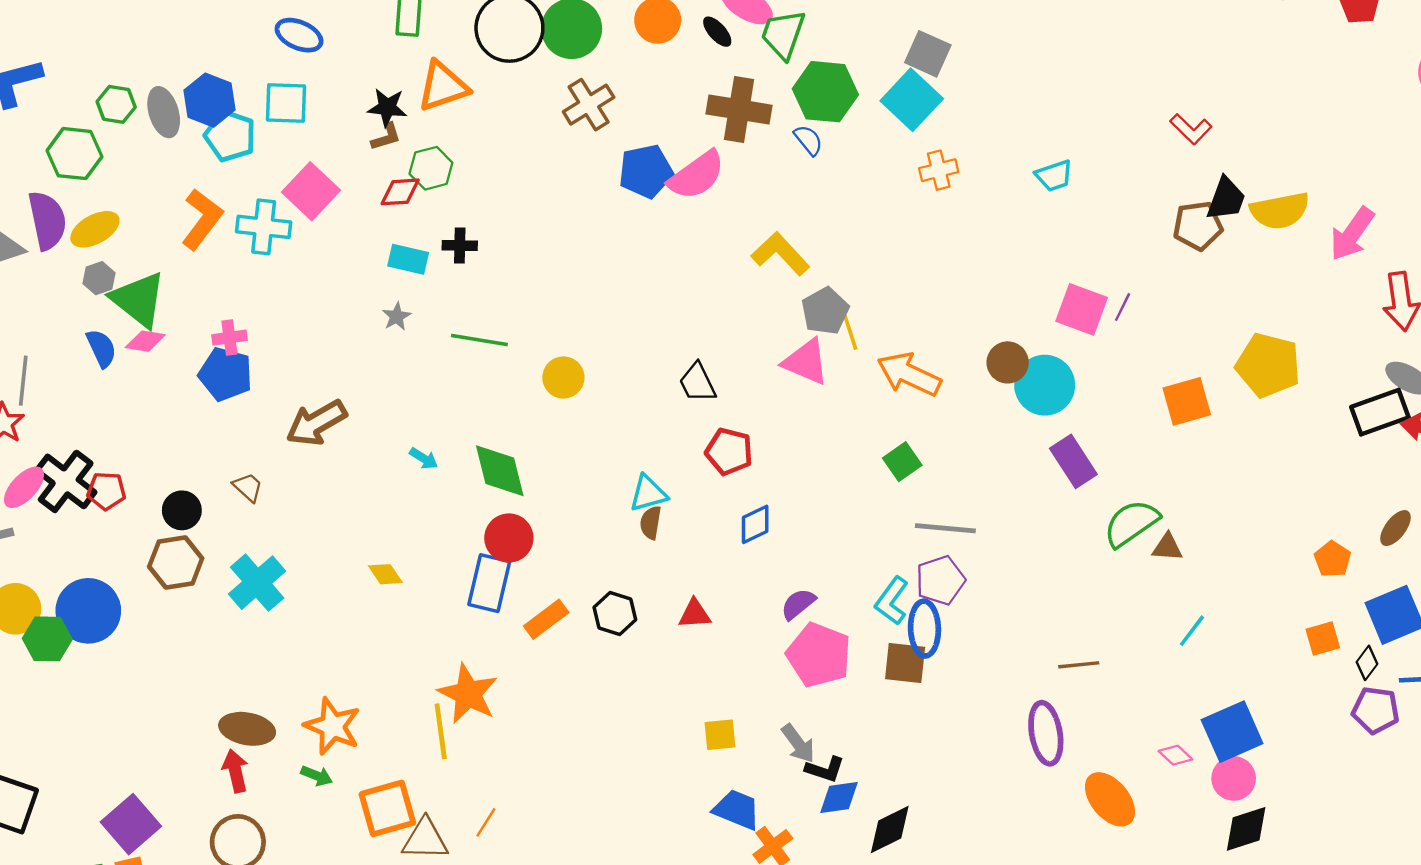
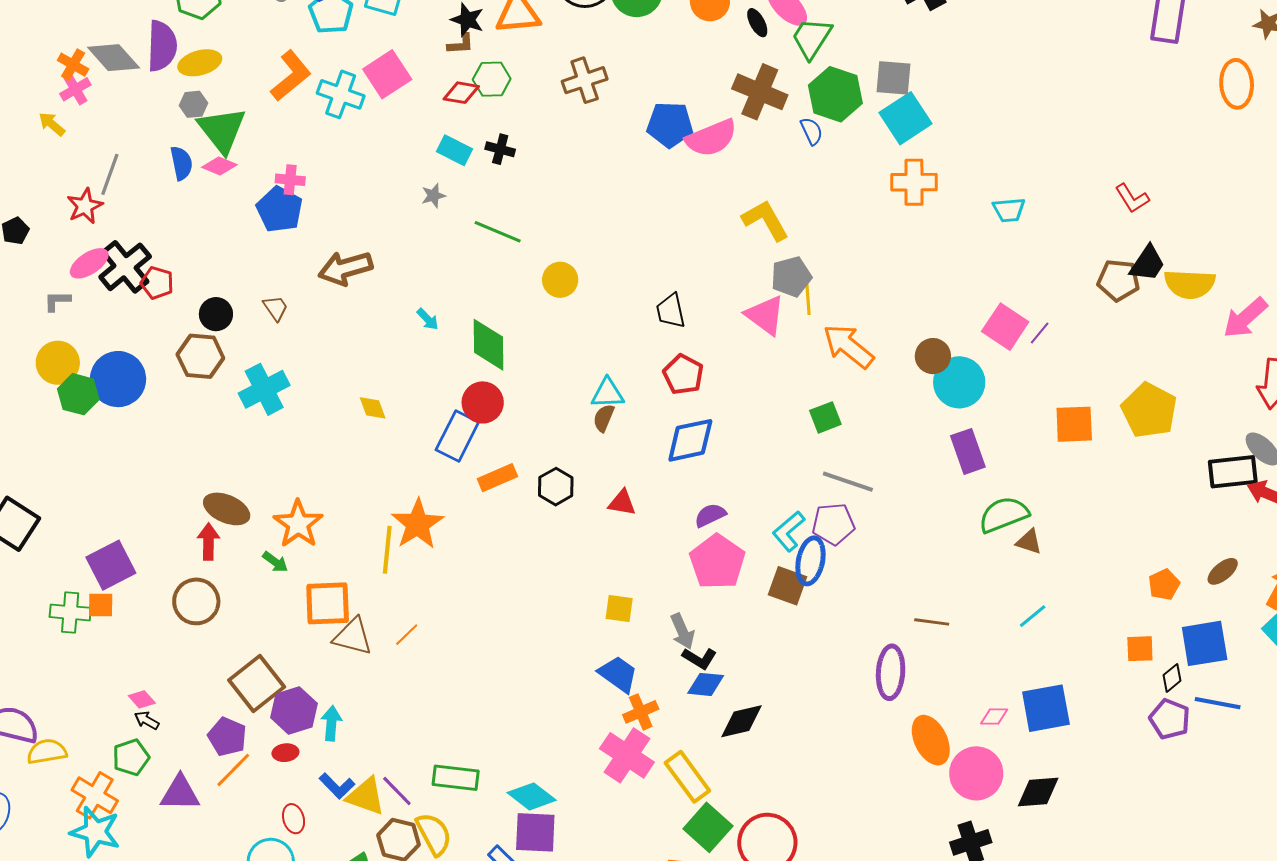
gray square: (928, 54) -> (894, 78), moved, turned -33
brown cross: (589, 105) -> (585, 80), moved
orange cross: (939, 170) -> (914, 182), size x1.4
blue diamond: (755, 524) -> (690, 440), size x1.5
pink diamond: (1175, 755) -> (994, 716), turned -56
pink circle: (1234, 778) -> (976, 773), moved, size x1.4

